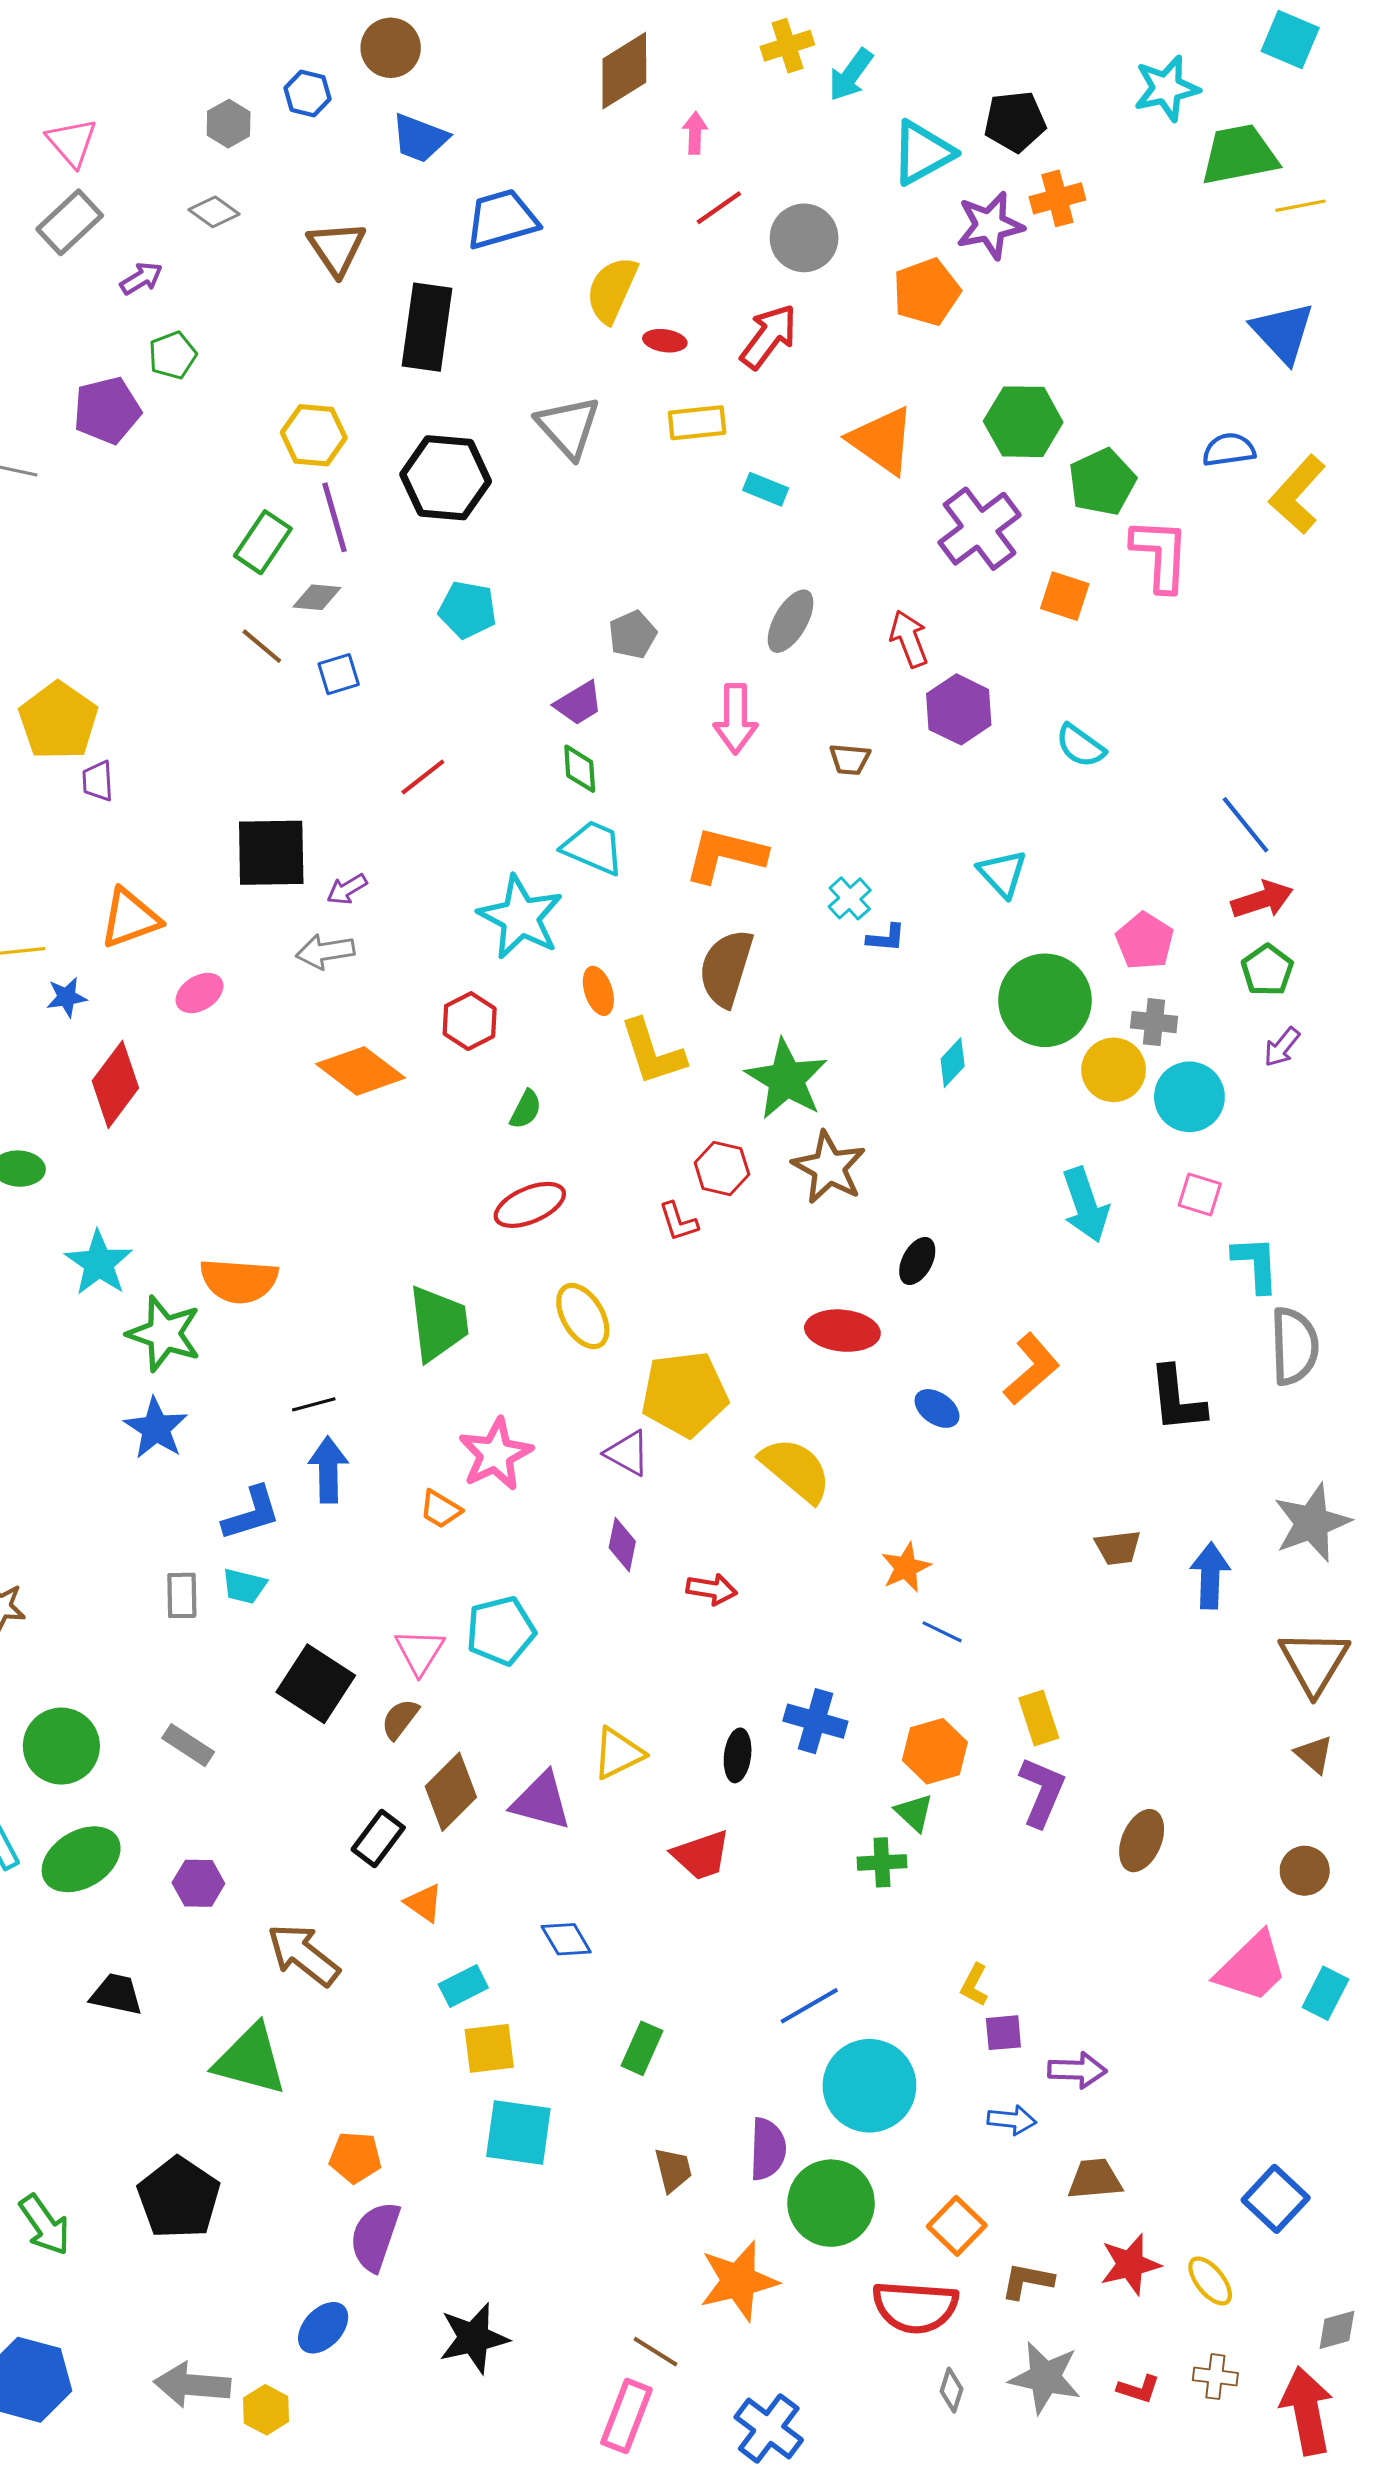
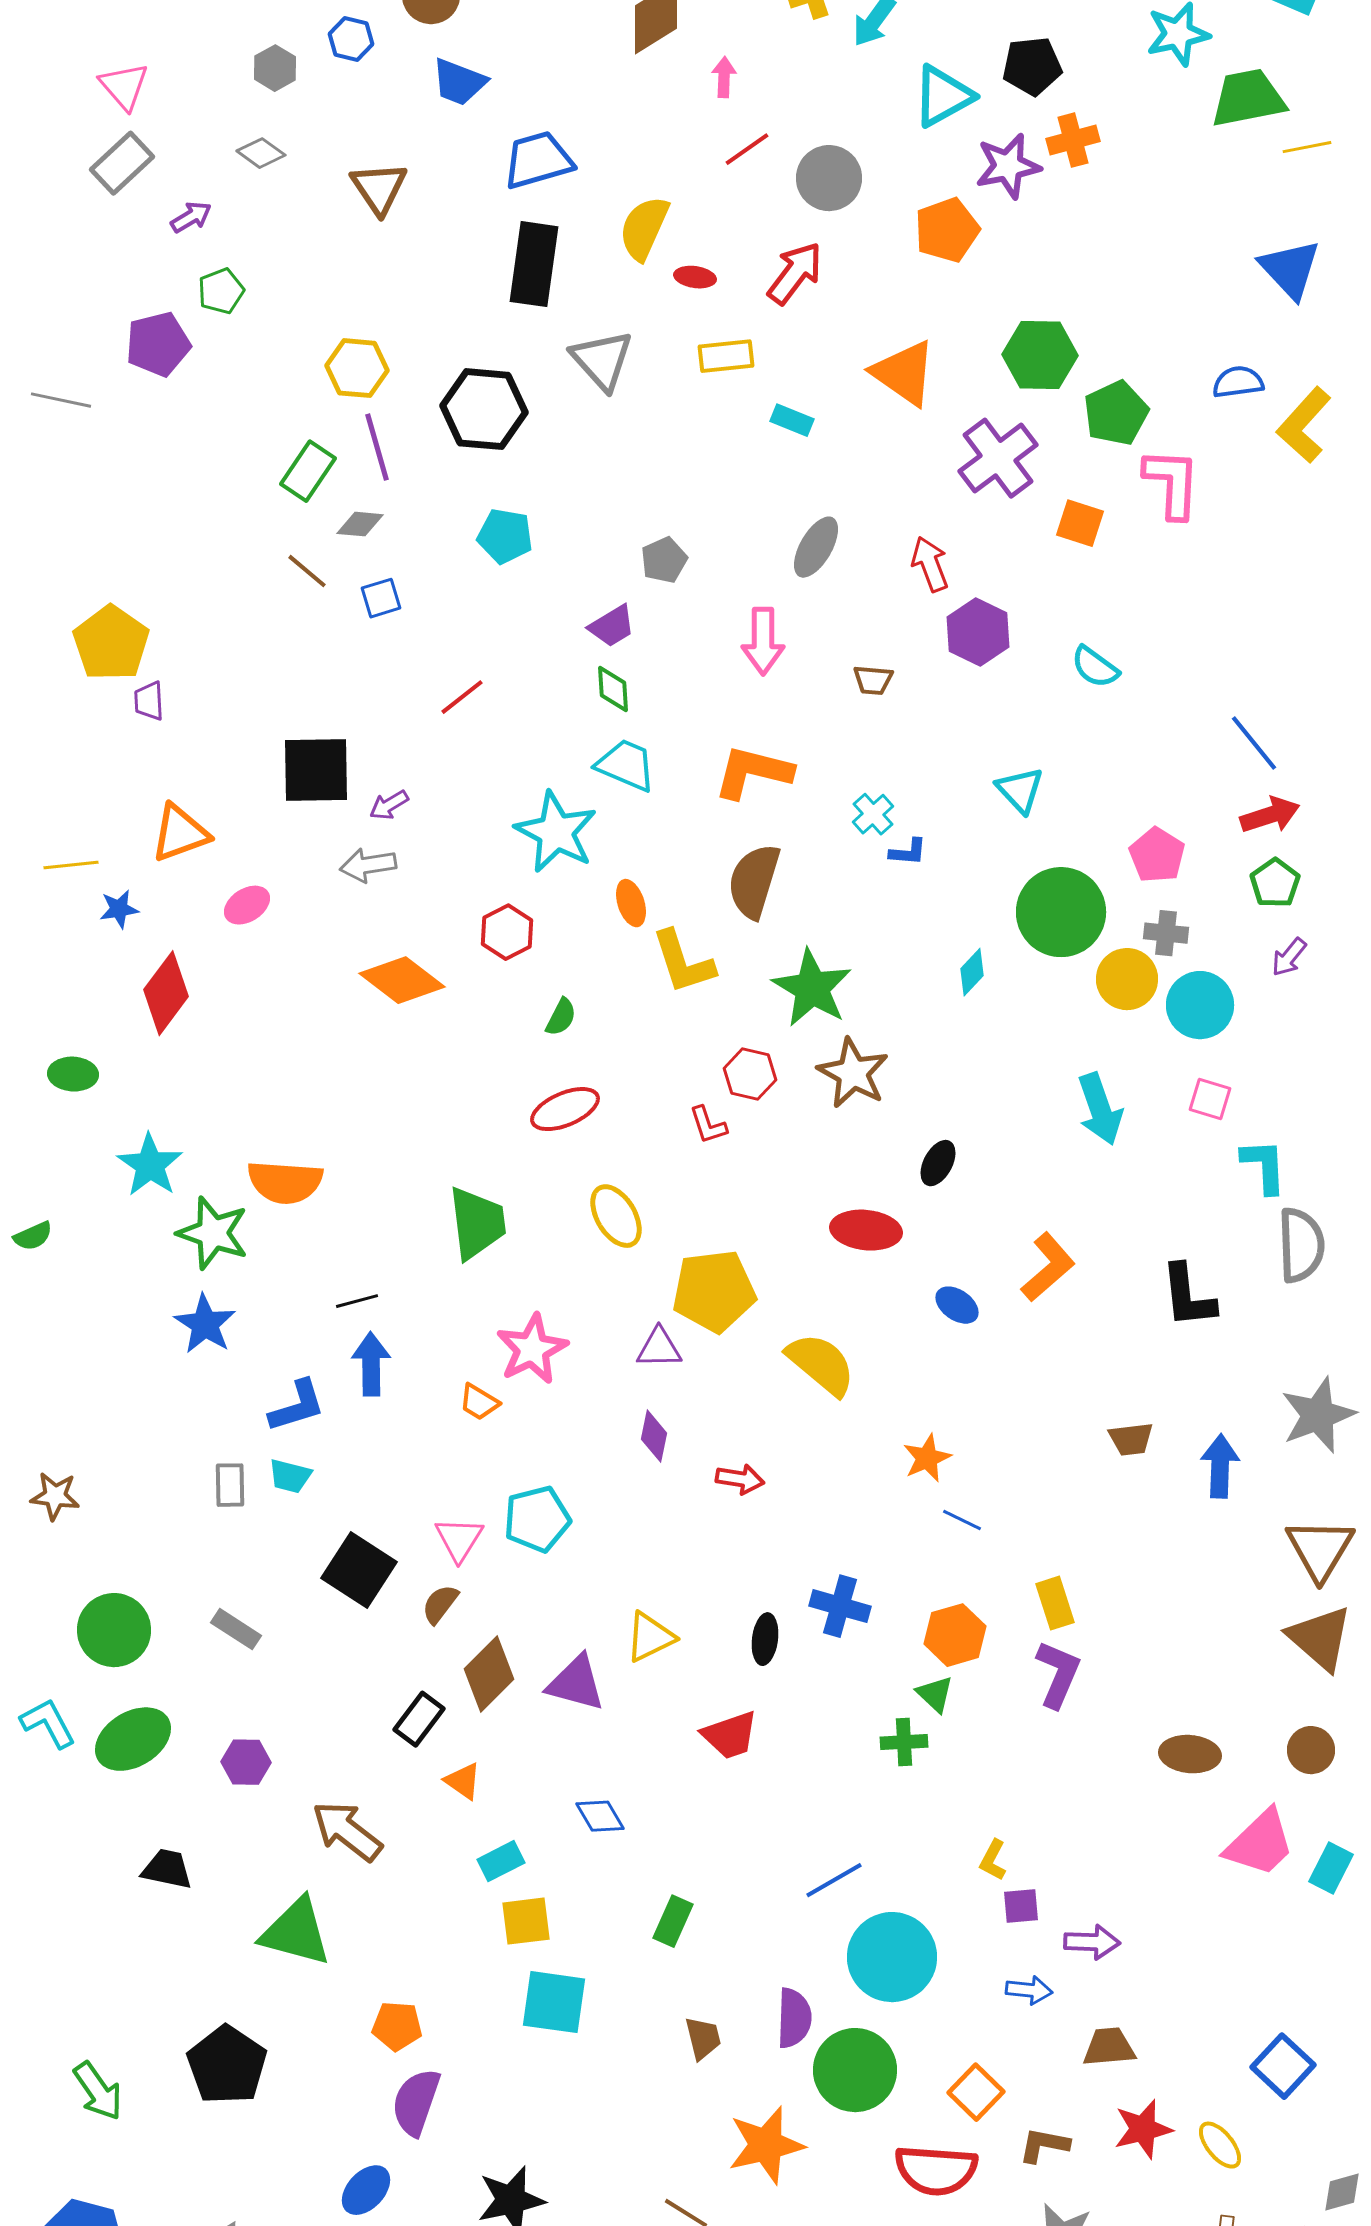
black rectangle: (427, 327) -> (534, 264), moved
purple triangle: (627, 1453) -> (659, 1348), turned -30
brown triangle: (1314, 1754) -> (1320, 1638), size x1.8
brown ellipse: (1142, 1841) -> (1190, 1754), moved, turned 72

